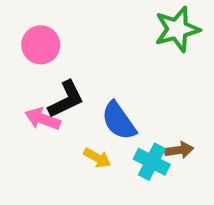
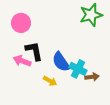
black L-shape: (66, 99) -> (34, 51), turned -75
cyan cross: (152, 162) -> (78, 69), moved

